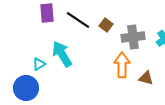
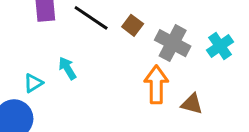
gray cross: (133, 37) -> (173, 43), turned 35
cyan arrow: (62, 54) -> (67, 68), size x0.6

